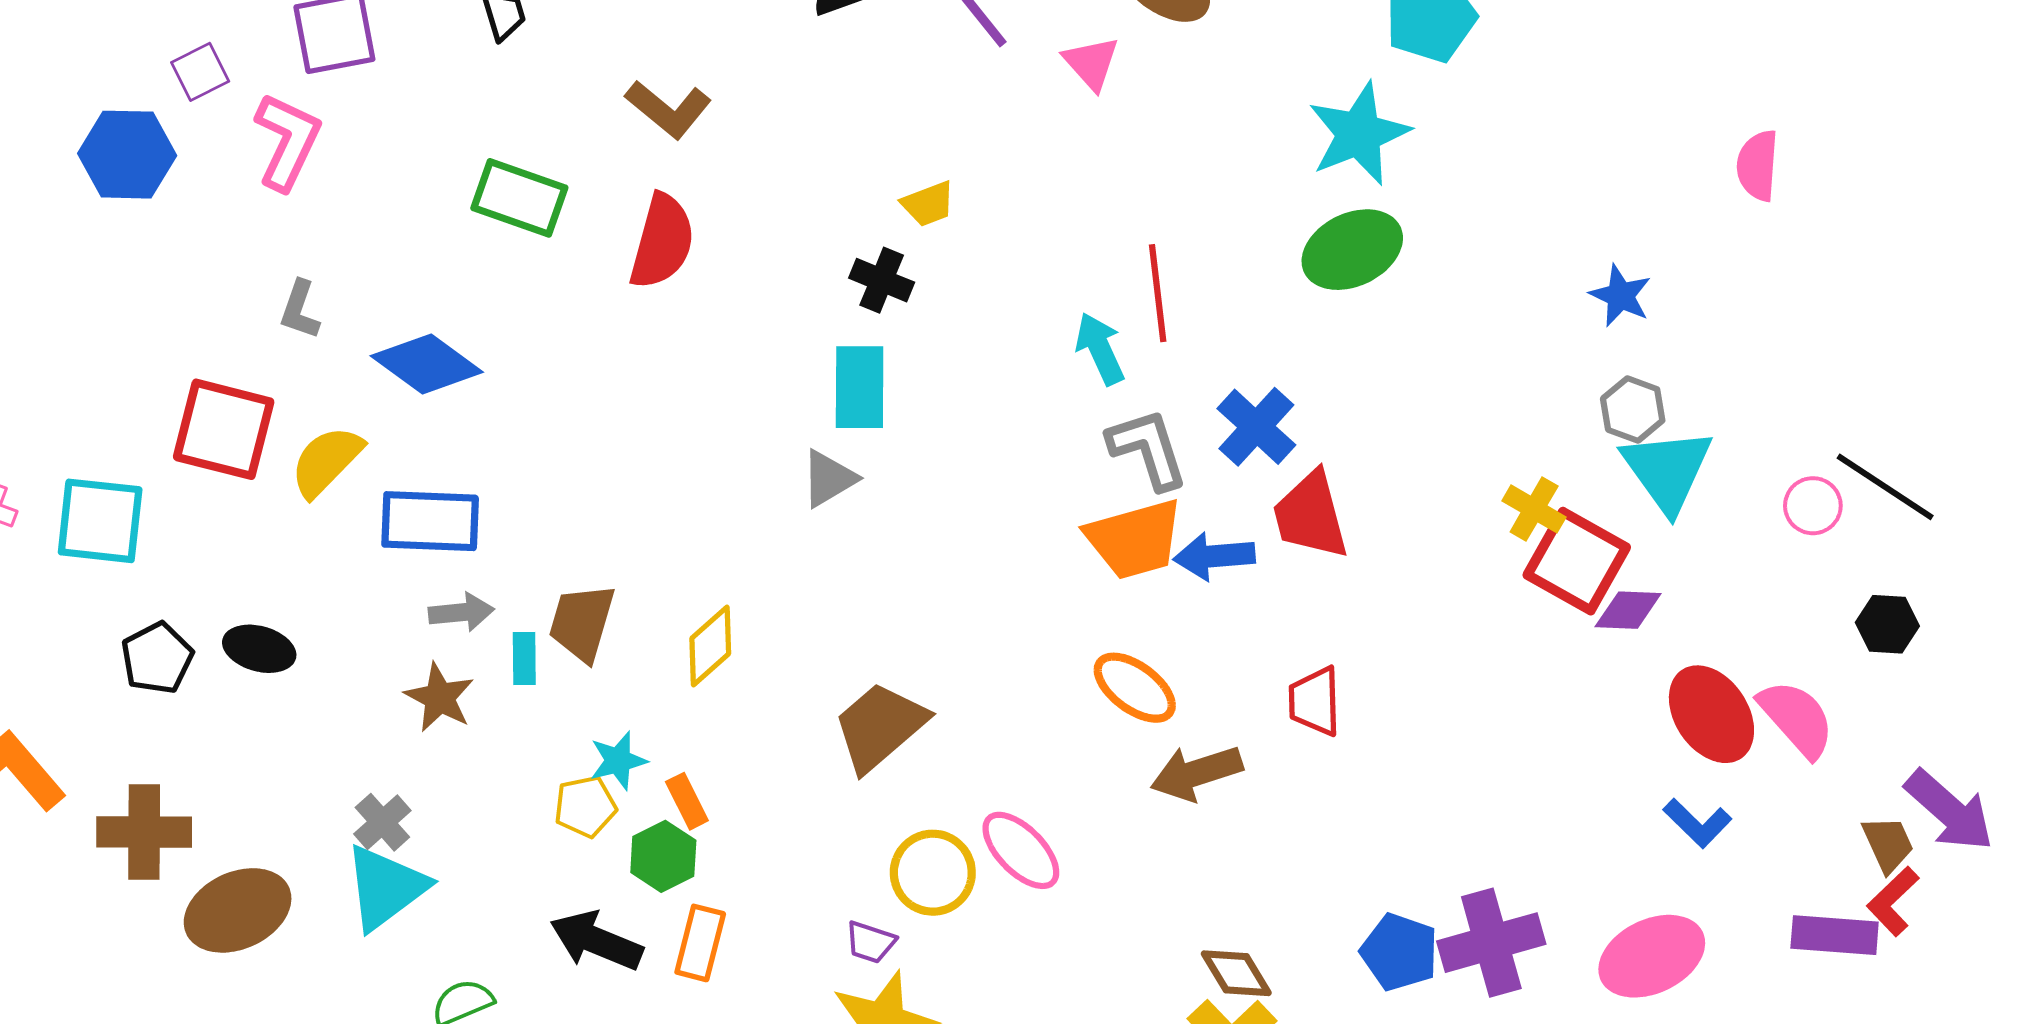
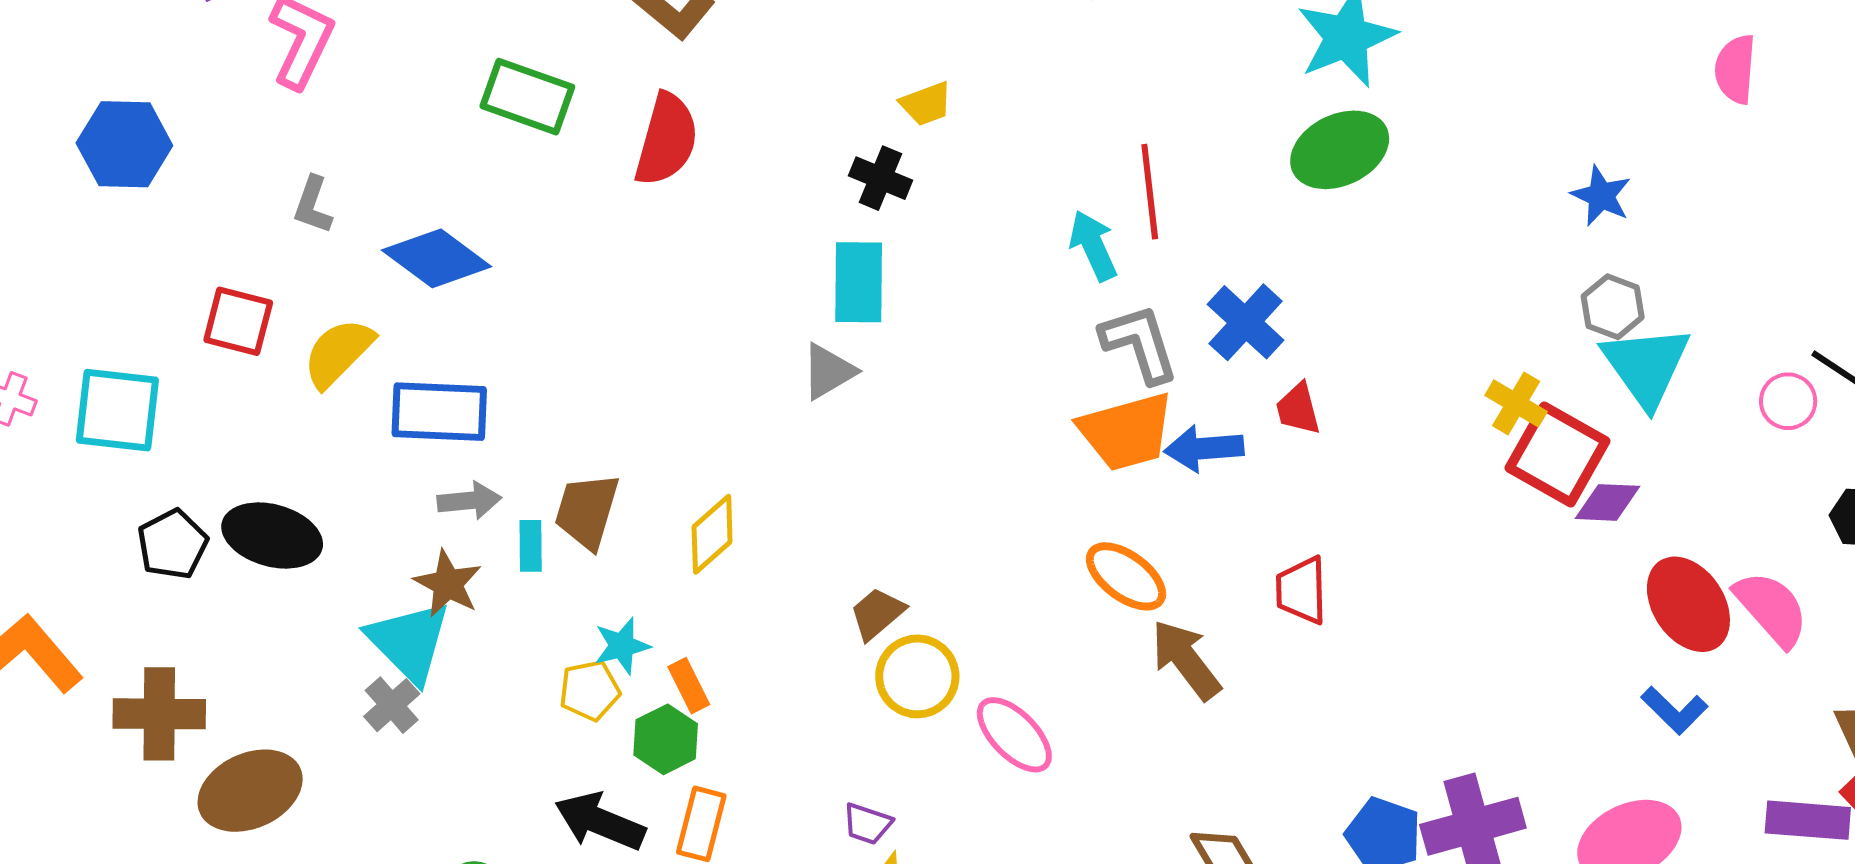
blue hexagon: (127, 155) -> (124, 144), moved
red square: (224, 429) -> (238, 321), size x0.7
red trapezoid: (1311, 515) -> (1298, 409), size x0.6
black ellipse: (259, 649) -> (272, 535), size x1.4
brown trapezoid: (880, 727) -> (877, 613), size x0.6
brown arrow: (1197, 773) -> (1186, 660), turned 70
yellow circle: (933, 873) -> (917, 676), moved
cyan triangle: (386, 888) -> (409, 642), moved, turned -38

